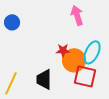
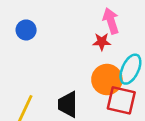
red star: (63, 50) -> (102, 42), moved

